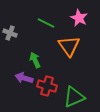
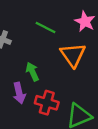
purple arrow: (24, 78) -> (19, 93), turned -120

